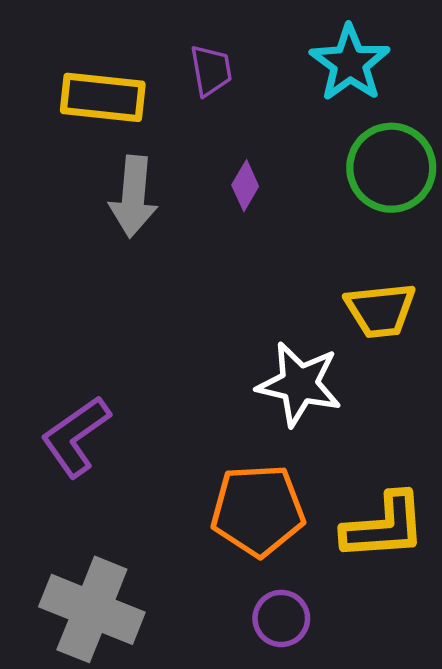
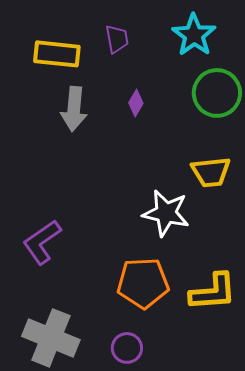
purple circle: (281, 618) -> (127, 348), moved

